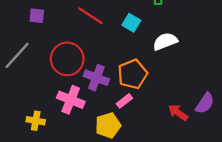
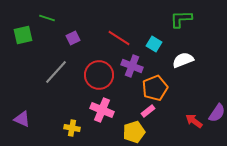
purple square: (37, 16) -> (73, 38), turned -32
purple cross: (96, 78) -> (132, 66), moved

